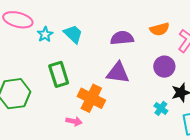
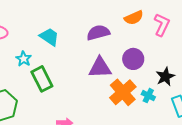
cyan star: (45, 34) -> (24, 59), moved
purple circle: (164, 67) -> (133, 59), moved
orange cross: (91, 98) -> (123, 92), moved, turned 32

